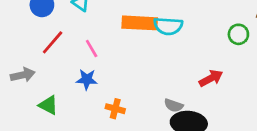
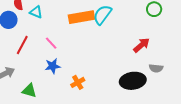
cyan semicircle: (168, 26) -> (102, 15), turned 135
gray semicircle: (174, 105) -> (156, 68), moved
orange cross: (115, 109) -> (78, 82), turned -32

